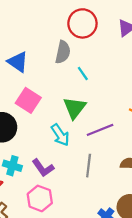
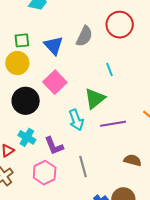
gray semicircle: (63, 52) -> (84, 36), moved
gray line: (89, 166) -> (83, 167), moved, turned -35

